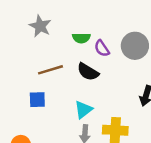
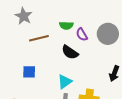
gray star: (40, 26) -> (24, 16), moved
brown line: (50, 70) -> (39, 38), moved

